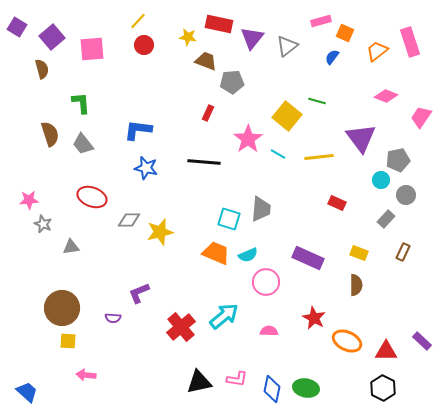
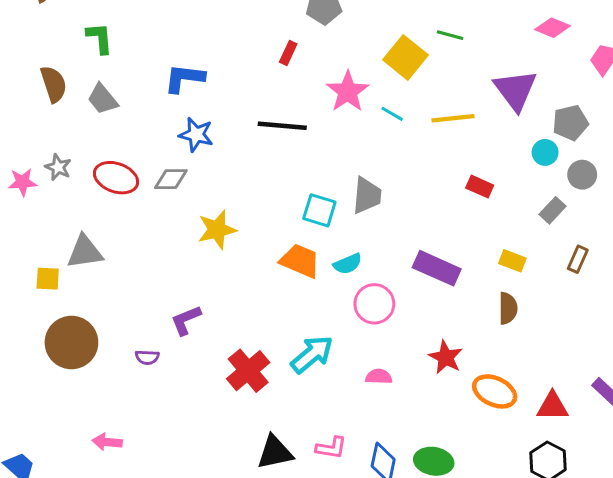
gray diamond: (129, 220) -> (171, 179), moved
gray star: (43, 224) -> (58, 167), moved
gray triangle: (71, 247) -> (85, 252), size x1.5
yellow square: (68, 341) -> (48, 279), moved

